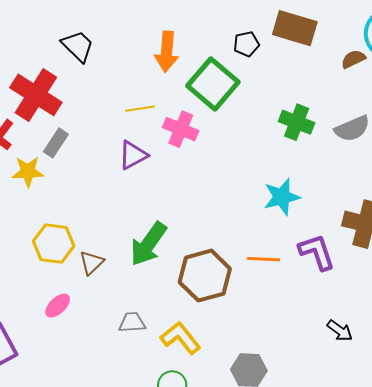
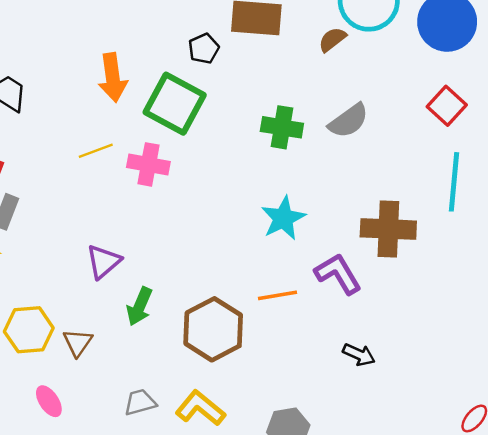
purple triangle: (133, 155) -> (104, 261), moved
green arrow: (148, 244) -> (139, 306), size x0.7
pink ellipse: (58, 306) -> (49, 401), turned -68
black arrow: (340, 331) -> (359, 355), moved

